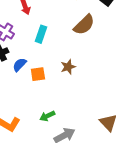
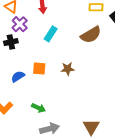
blue semicircle: (20, 65) -> (18, 76), moved
green arrow: (47, 116) -> (38, 108), turned -144

